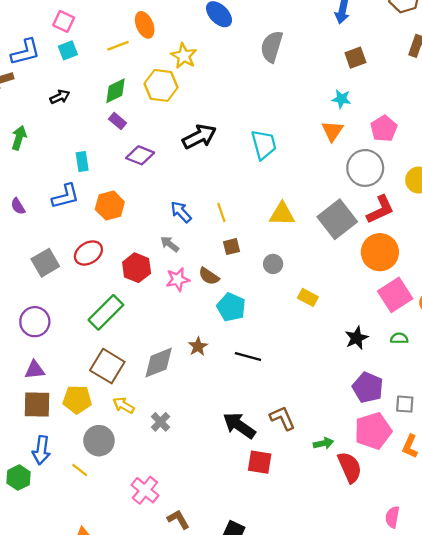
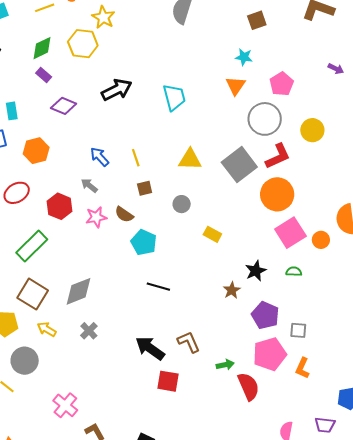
brown star: (198, 346) -> (232, 290), moved
gray cross: (160, 422) -> (89, 331), moved

